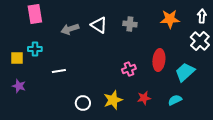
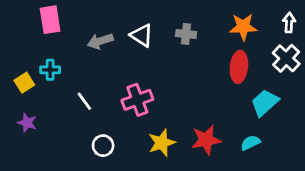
yellow square: (17, 58) -> (24, 83), turned -32
red ellipse: (159, 60) -> (239, 67), moved
pink cross: (129, 69) -> (137, 100), moved, size x1.5
white line: (59, 71) -> (84, 101), turned 64
red star: (144, 98) -> (206, 140), size x1.5
white circle: (83, 103) -> (103, 146), moved

